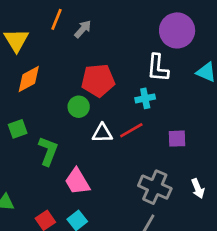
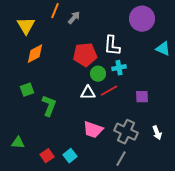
white L-shape: (158, 68) -> (112, 46), moved
green circle: (79, 107) -> (98, 74), moved
pink trapezoid: (77, 182) -> (93, 130), moved, turned -40

